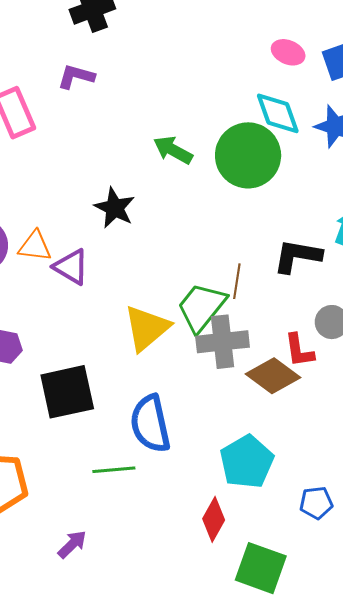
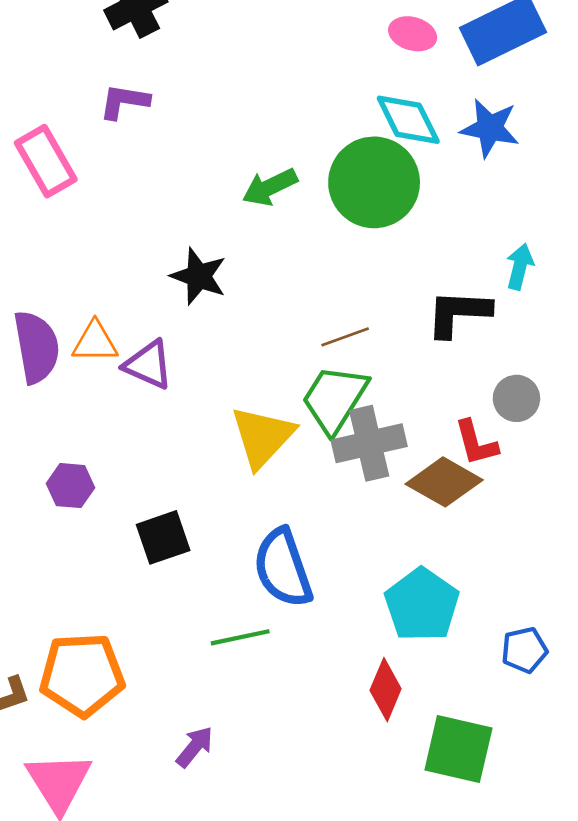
green arrow: (173, 150) -> (270, 187), turned -48
brown line: (237, 281) -> (345, 337), moved, turned 68
black square: (67, 392) -> (163, 537), size x0.7

